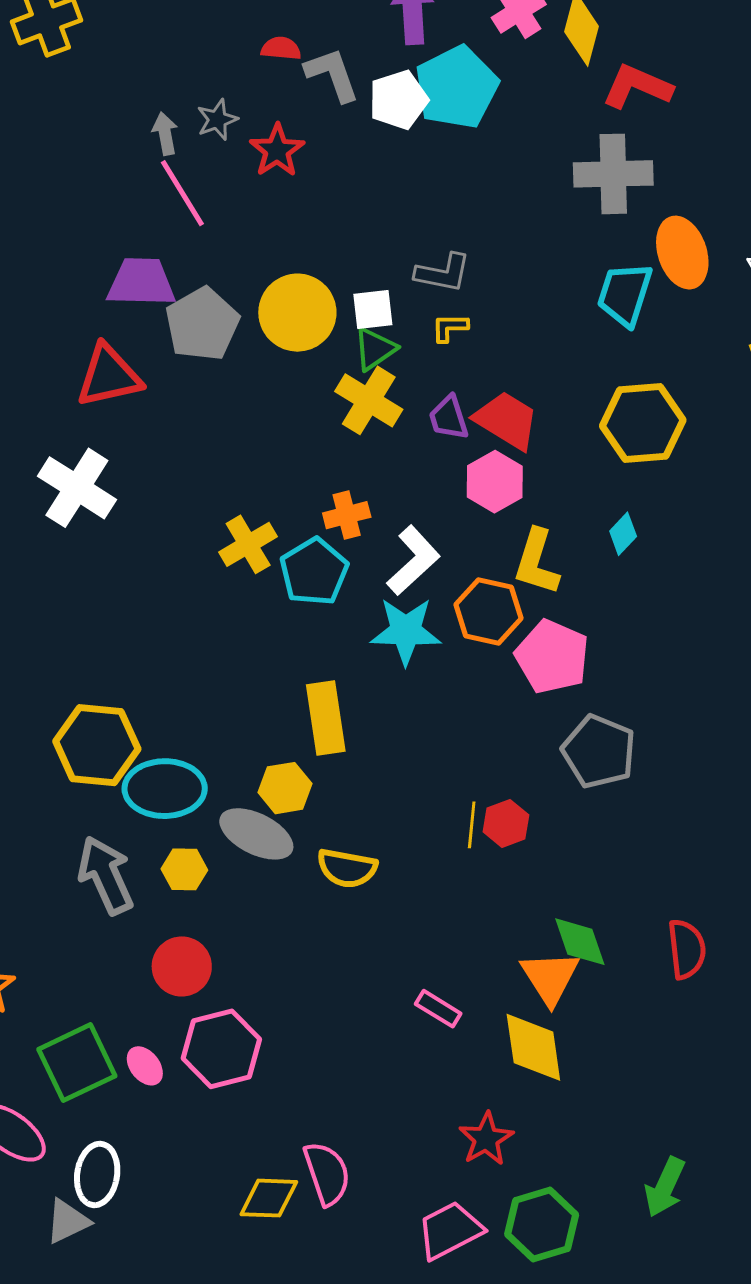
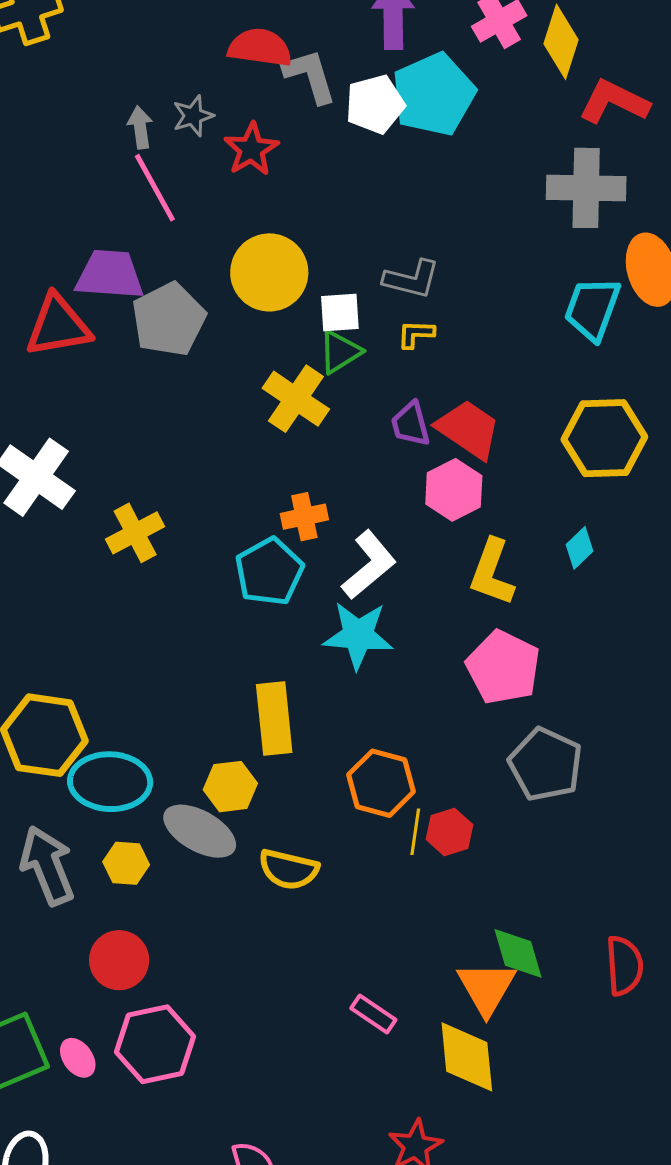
red semicircle: (281, 48) -> (260, 48), size x1.6
yellow circle: (297, 313) -> (269, 272), moved
red triangle: (109, 376) -> (58, 326), moved
yellow cross: (369, 400) -> (296, 399), moved
yellow cross: (248, 544) -> (135, 533), moved
orange hexagon: (489, 611) -> (381, 783), moved

